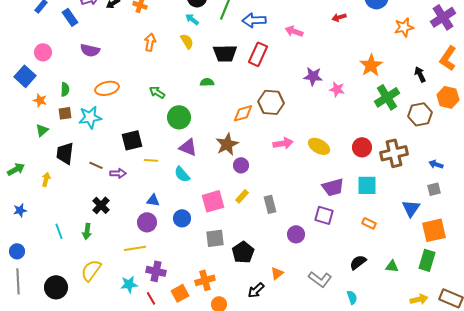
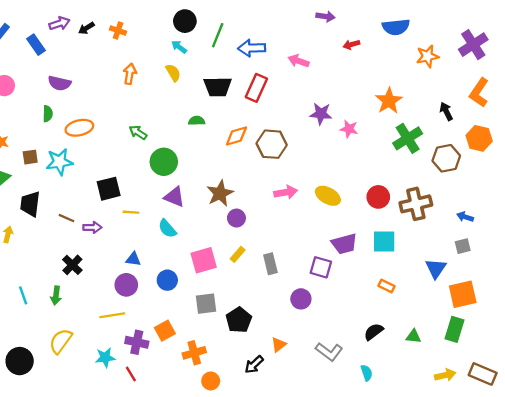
green semicircle: (65, 89) -> (48, 114), moved
orange diamond: (243, 113) -> (236, 136), moved
purple square: (324, 215) -> (321, 267), moved
orange square: (180, 293) -> (165, 331), moved

